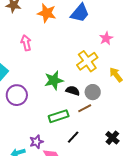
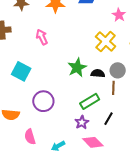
purple circle: (17, 95) -> (43, 101), moved
brown line: (85, 108) -> (113, 88), turned -48
purple star: (36, 142) -> (82, 122), moved

